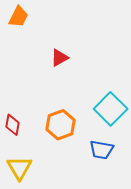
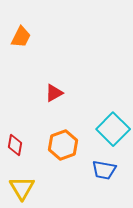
red triangle: (60, 58) -> (54, 93), moved

